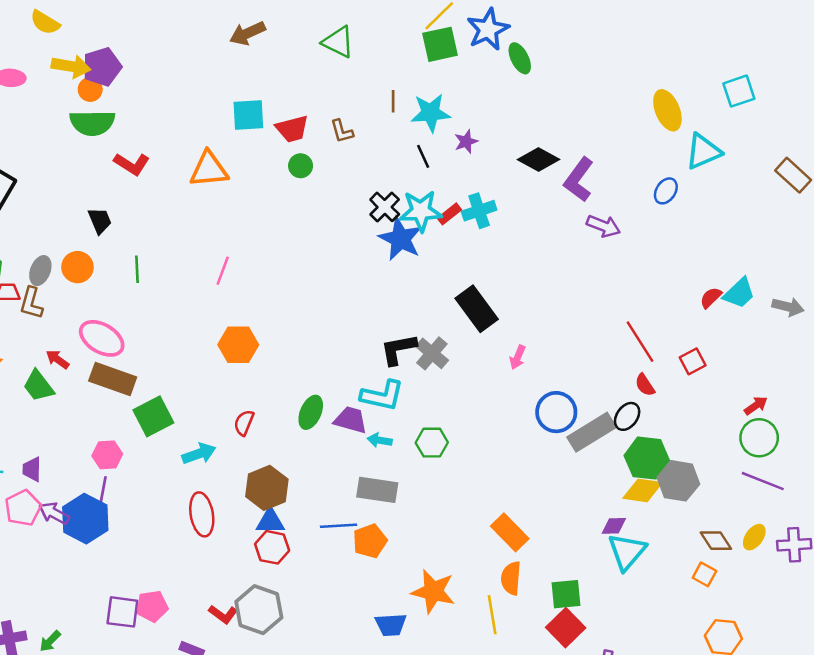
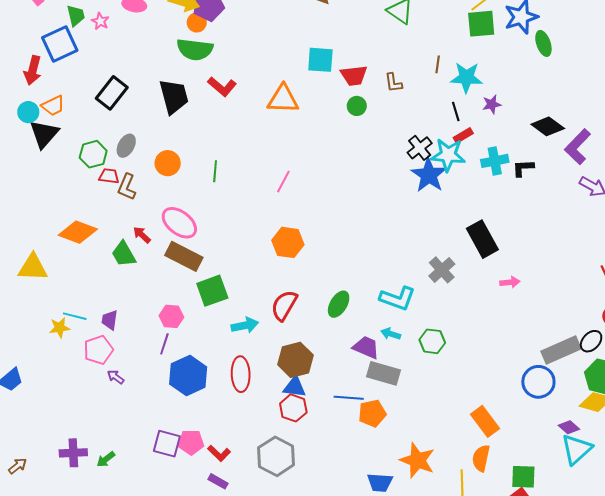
red rectangle: (449, 214) -> (463, 135), moved
black trapezoid: (100, 221) -> (174, 96), moved, size x1.6
gray ellipse: (40, 271) -> (126, 146), moved
black L-shape: (398, 349) -> (523, 168), moved, size x0.7
pink arrow: (518, 357) -> (510, 282), turned -126
blue circle: (556, 412) -> (538, 382), moved
purple trapezoid: (351, 420) -> (366, 347), moved
red semicircle: (244, 423) -> (284, 305), size x1.5
purple arrow: (54, 513) -> (116, 377), moved, size x0.7
blue hexagon: (85, 519) -> (188, 376), moved
purple diamond: (614, 526) -> (569, 427), turned 35
red L-shape: (223, 614) -> (219, 453), moved

